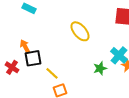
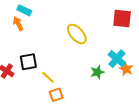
orange arrow: (25, 46) -> (18, 24), moved

